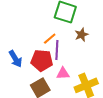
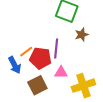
orange line: (50, 39) -> (26, 52), moved
blue arrow: (15, 59) -> (15, 65), moved

